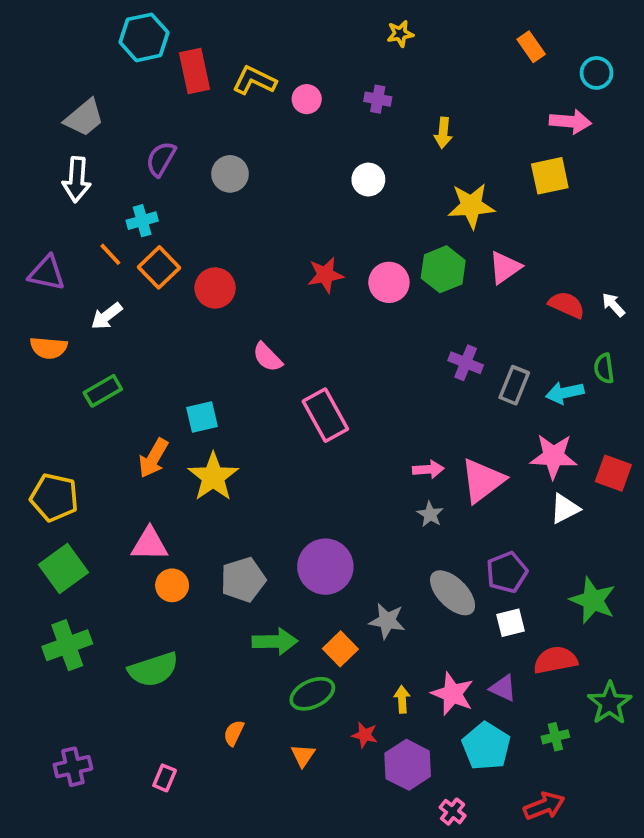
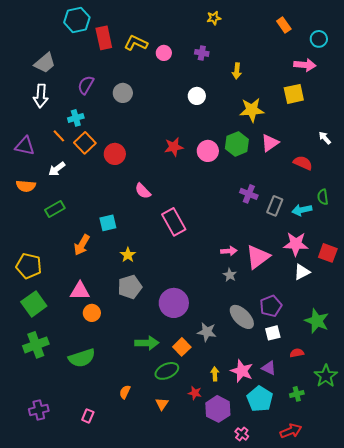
white arrow: (613, 305) -> (325, 138), moved
yellow star: (213, 477) -> (128, 255), moved, size x0.6
gray pentagon: (243, 580) -> (130, 287), moved
red semicircle: (555, 660) -> (297, 353), size x0.6

